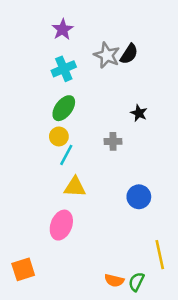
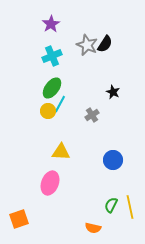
gray cross: (113, 141) -> (92, 115), turned -32
cyan line: (66, 155) -> (60, 104), moved
green semicircle: (136, 282) -> (111, 205), moved

